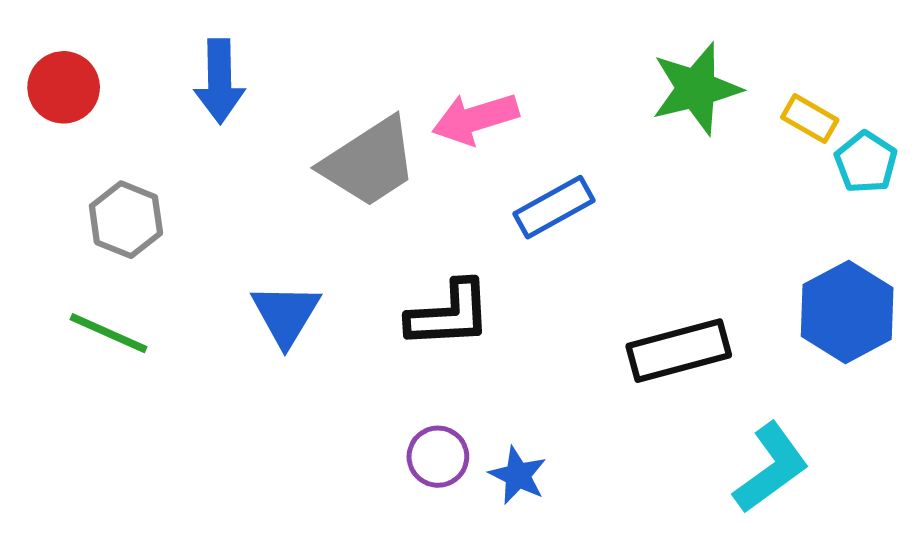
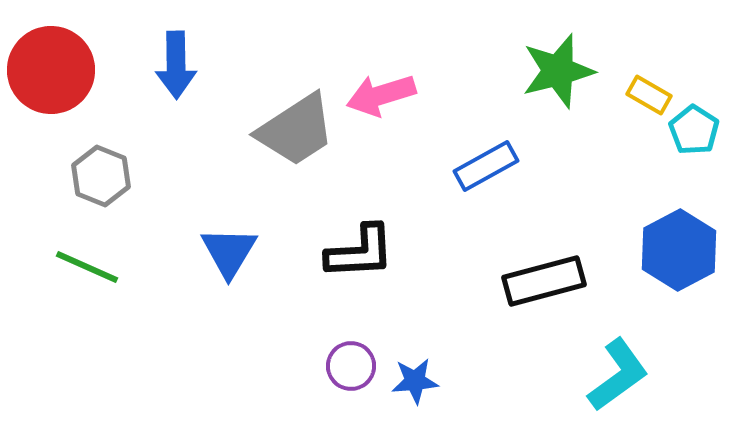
red circle: (64, 87) -> (51, 70), size x1.5
blue rectangle: (554, 207) -> (486, 166), moved
blue star: (518, 475) -> (415, 381), turned -30

